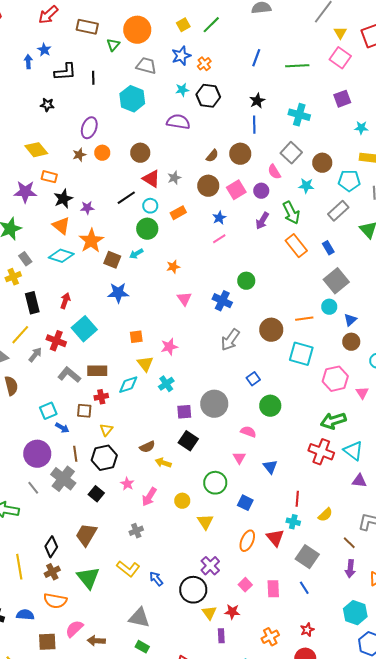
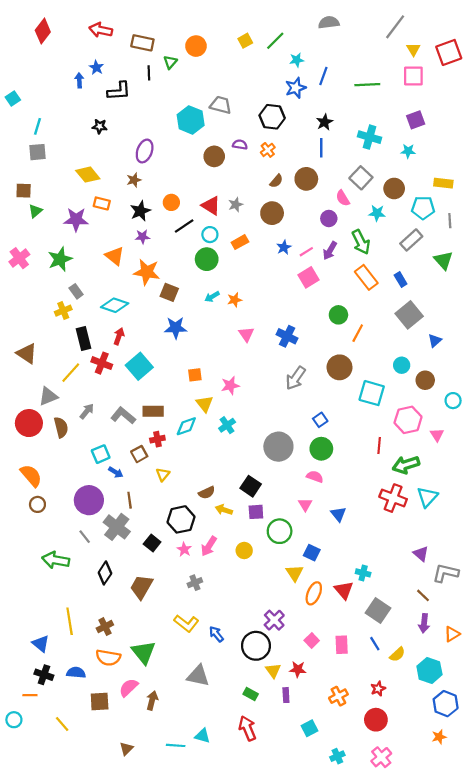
red arrow: (48, 15) -> (101, 30), turned 55
orange circle: (137, 30) -> (196, 46), size x0.7
blue star: (181, 56) -> (296, 88), moved
pink square: (340, 58) -> (413, 76), turned -35
orange cross: (204, 64) -> (268, 150), moved
gray trapezoid: (146, 66) -> (221, 105), moved
black line: (93, 78) -> (149, 73), moved
cyan star: (182, 90) -> (297, 60), moved
purple semicircle: (178, 122) -> (240, 145), size x0.6
cyan star: (361, 128) -> (408, 151), moved
orange circle: (102, 153) -> (171, 202), moved
brown circle: (140, 153) -> (214, 156), moved
pink square: (236, 190) -> (308, 277), moved
black star: (63, 199) -> (140, 211), moved
pink line: (219, 239) -> (306, 252), moved
orange star: (91, 241) -> (147, 272), turned -30
cyan arrow: (136, 254) -> (212, 297), moved
cyan diamond: (61, 256) -> (115, 305), moved
green circle: (246, 281) -> (338, 315), moved
cyan circle: (329, 307) -> (402, 365), moved
orange line: (304, 319) -> (358, 333), moved, turned -54
blue triangle: (350, 320) -> (435, 341), moved
red cross: (56, 341) -> (102, 363), moved
gray arrow: (35, 355) -> (87, 411), moved
green circle: (270, 406) -> (321, 449), moved
brown square: (84, 411) -> (139, 454), turned -35
purple square: (184, 412) -> (256, 512), moved
cyan triangle: (353, 451) -> (427, 497), turned 35
black hexagon: (104, 458) -> (181, 519), moved
purple triangle: (359, 481) -> (421, 554), moved, turned 35
pink star: (127, 484) -> (184, 549), moved
red line: (297, 499) -> (379, 446), moved
yellow semicircle: (325, 515) -> (397, 654), moved
yellow triangle: (205, 522) -> (295, 573), moved
black diamond: (51, 547) -> (105, 573), moved
green triangle: (88, 578) -> (144, 652), moved
brown arrow: (96, 641) -> (152, 700), turned 102
green rectangle: (142, 647) -> (251, 694), moved

